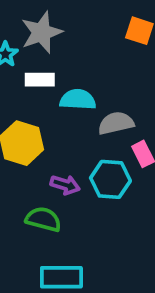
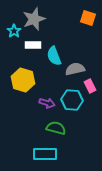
cyan semicircle: (78, 100) -> (54, 56), turned -114
green semicircle: (43, 219) -> (56, 128), moved

